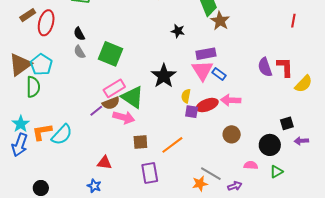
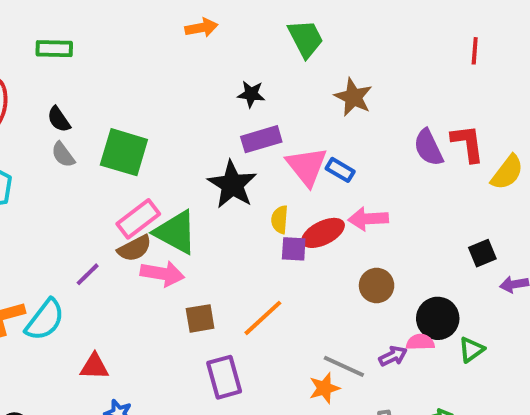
brown star: (220, 21) -> (353, 97), moved
purple rectangle: (206, 54) -> (261, 139), moved
purple line: (96, 111) -> (88, 274), moved
black circle: (270, 145) -> (438, 318), moved
red triangle: (104, 163) -> (94, 367), moved
purple arrow: (235, 186) -> (393, 356), moved

